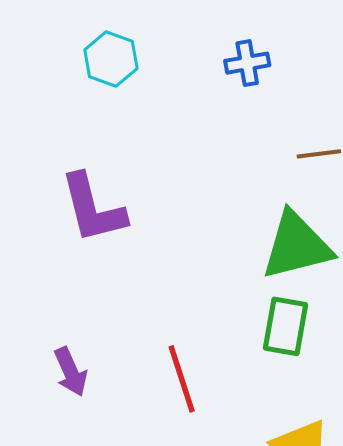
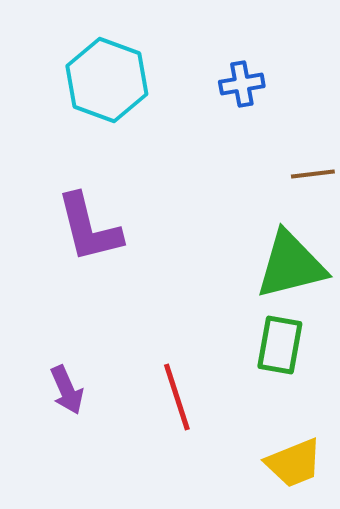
cyan hexagon: (111, 59) -> (107, 80), size x1.5

